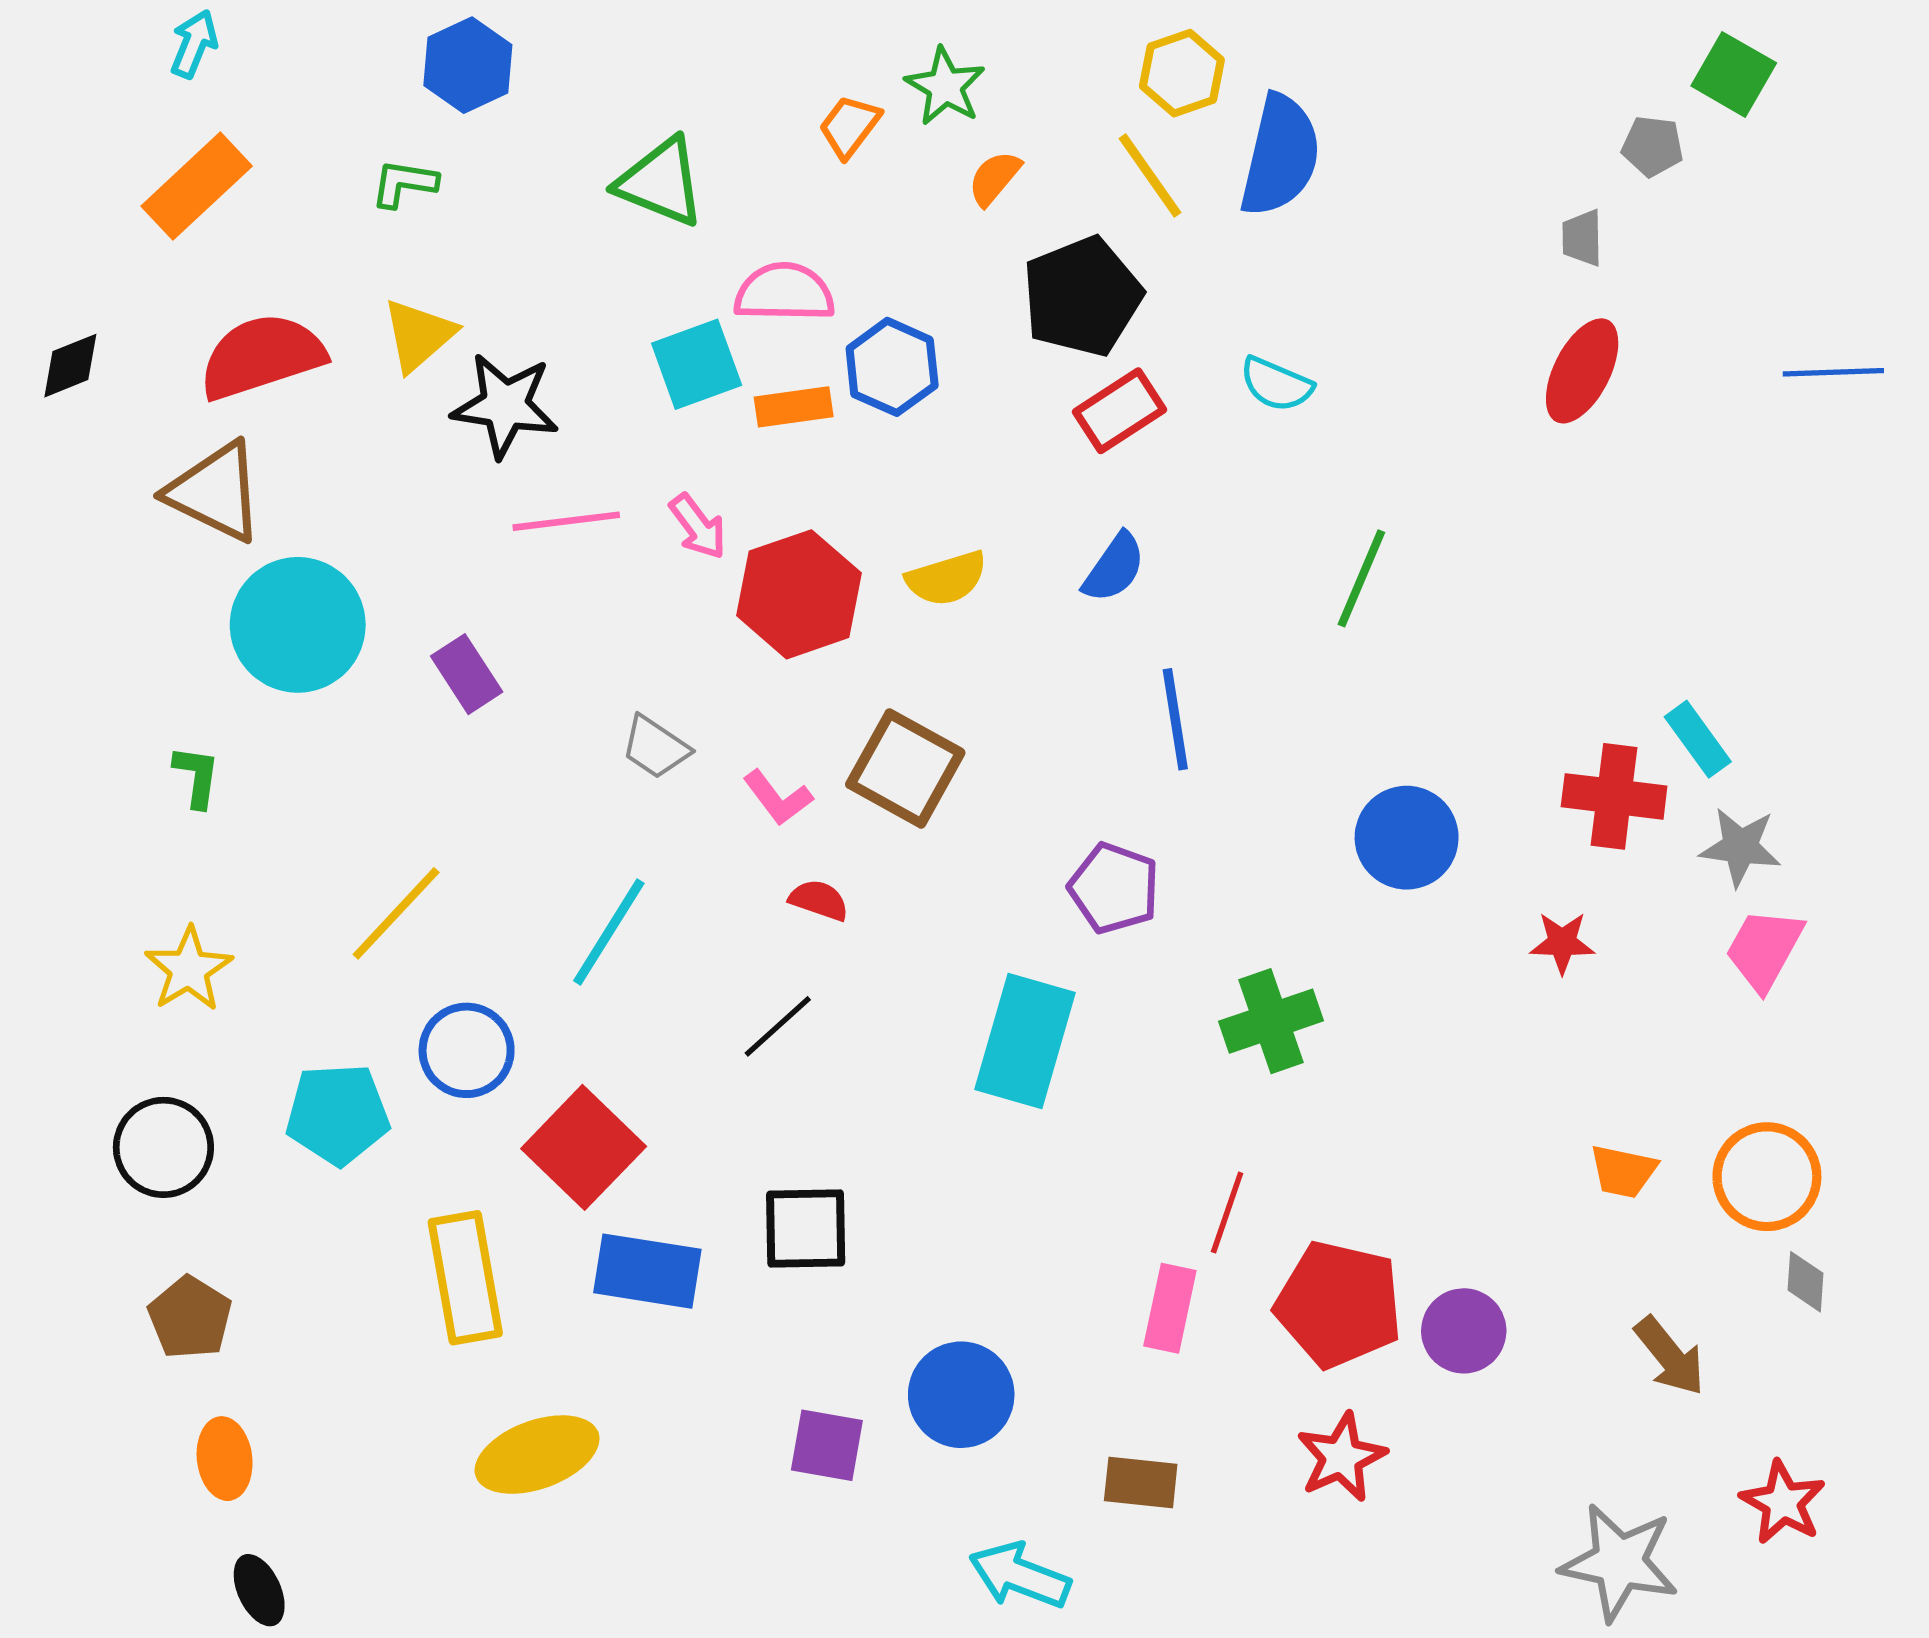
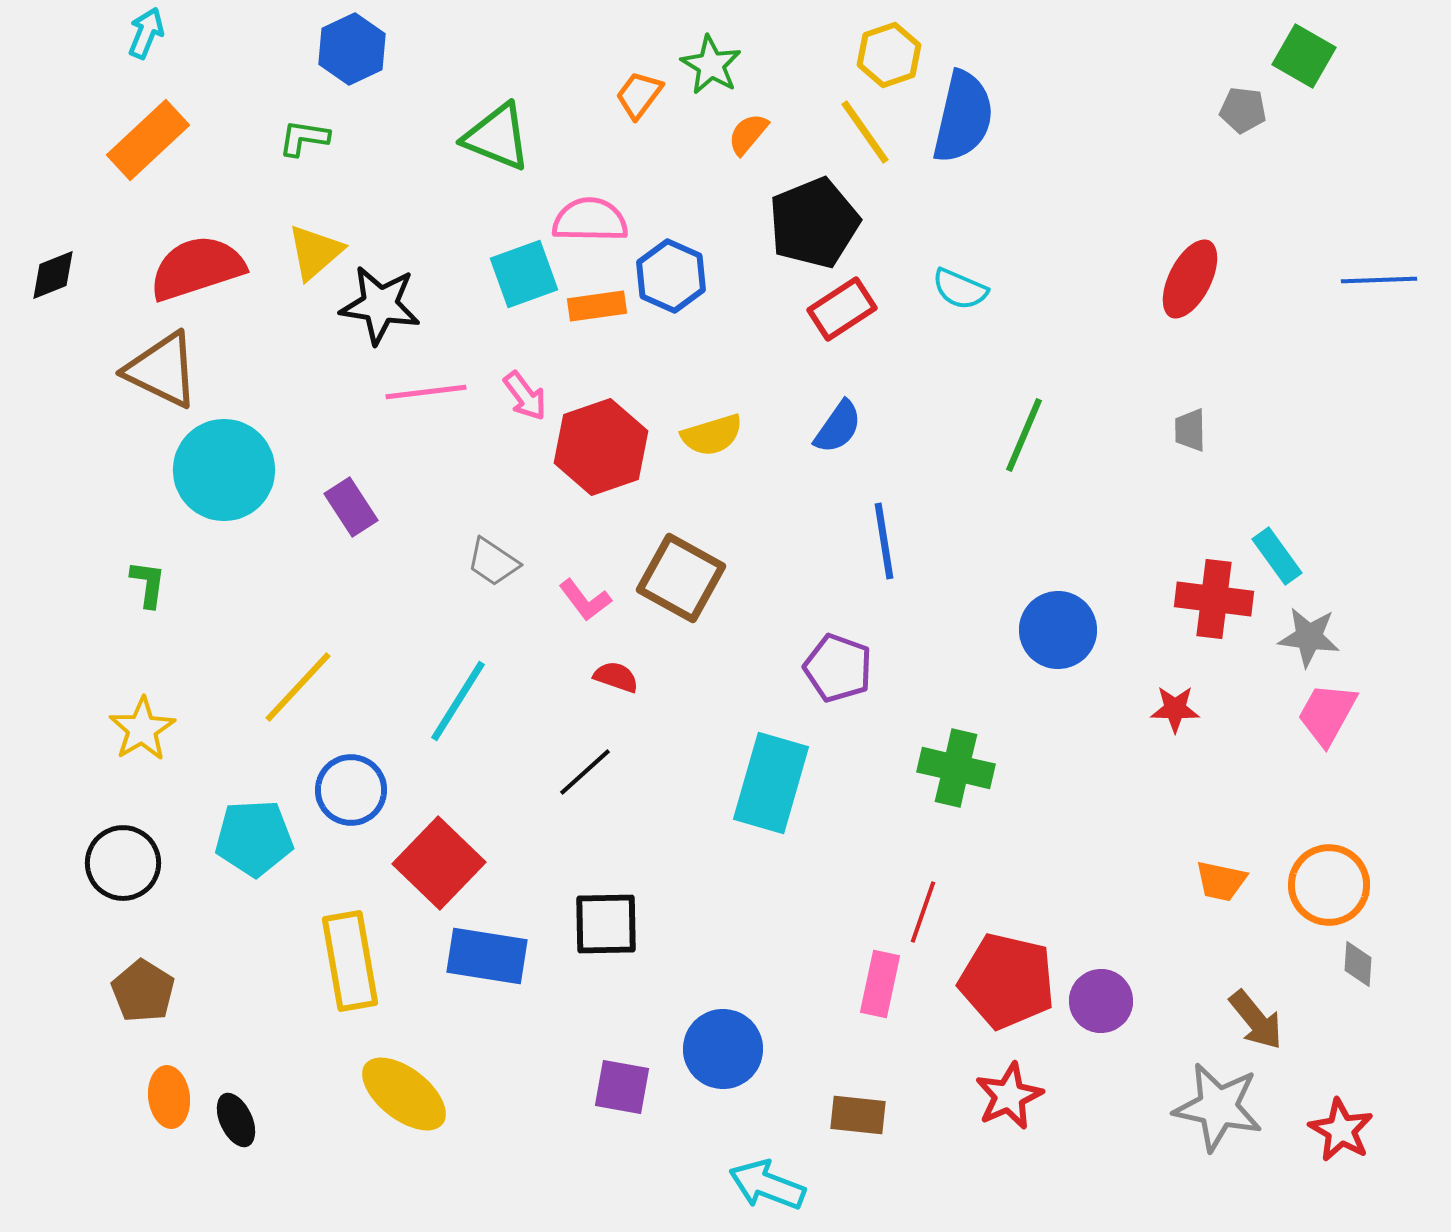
gray trapezoid: (1582, 238) -> (1190, 430), moved
green cross: (1271, 1021) -> (956, 768), turned 32
yellow ellipse: (537, 1455) -> (404, 1094), turned 58
gray star: (1619, 1562) -> (1218, 1107), moved
black ellipse: (259, 1590) -> (236, 1120), moved

